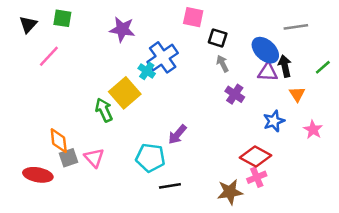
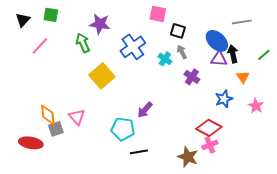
cyan cross: (147, 71) -> (165, 59), moved
green arrow: (104, 110) -> (83, 43), moved
pink triangle: (94, 158) -> (77, 117), moved
brown star: (230, 192) -> (188, 157), turned 30

